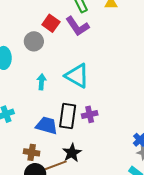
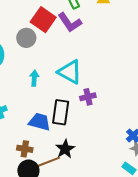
red square: (51, 23) -> (43, 20), size x1.4
purple cross: (90, 114) -> (88, 97), moved

